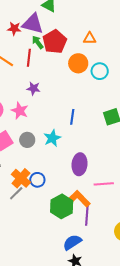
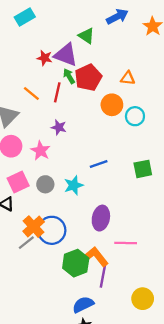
blue line: (72, 117) -> (99, 164), turned 56
blue circle: (37, 180) -> (52, 230), size x1.6

